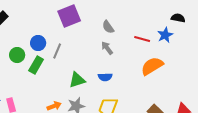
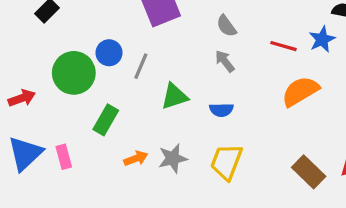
green circle: (17, 55) -> (74, 73), size x1.6
green rectangle: (36, 65) -> (106, 120), moved
green triangle: (77, 80) -> (174, 96), moved

